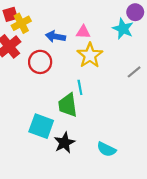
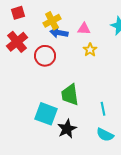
yellow cross: (21, 23) -> (52, 21), moved
yellow star: (90, 55) -> (90, 50), size x0.6
cyan line: (80, 87) -> (103, 109), moved

